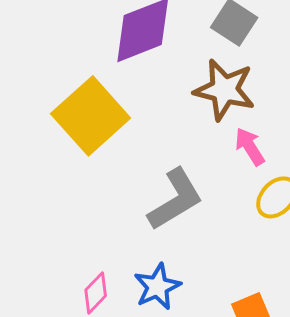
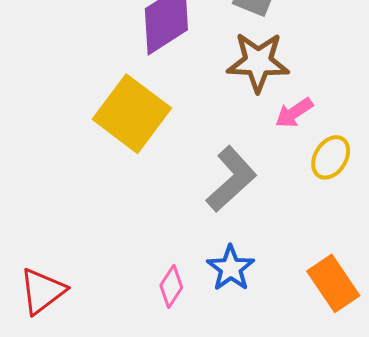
pink arrow: (250, 146) -> (294, 113), turned -81

